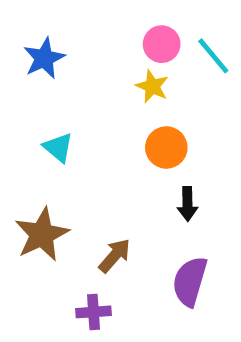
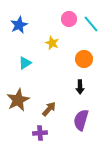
yellow star: (152, 86) -> (52, 43), moved
cyan triangle: (58, 148) -> (25, 63), turned 48
orange circle: (166, 148) -> (84, 59), moved

